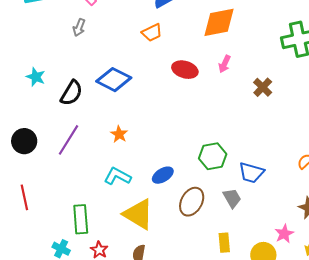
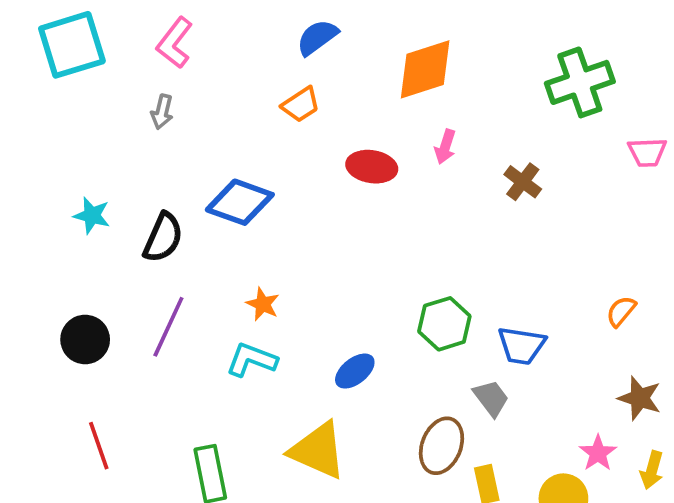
cyan L-shape: (118, 176) -> (252, 360), moved
brown ellipse: (192, 202) -> (441, 446), moved

